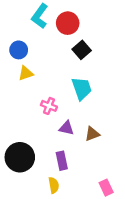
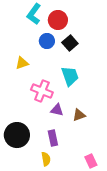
blue circle: (19, 50) -> (47, 41), moved
pink cross: (49, 106) -> (42, 91), size x1.5

